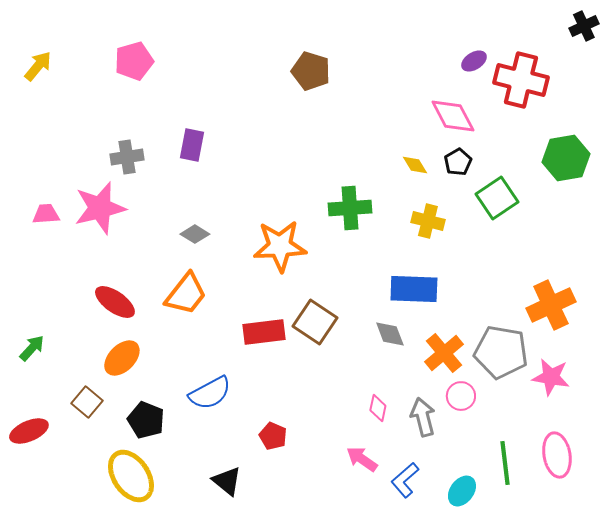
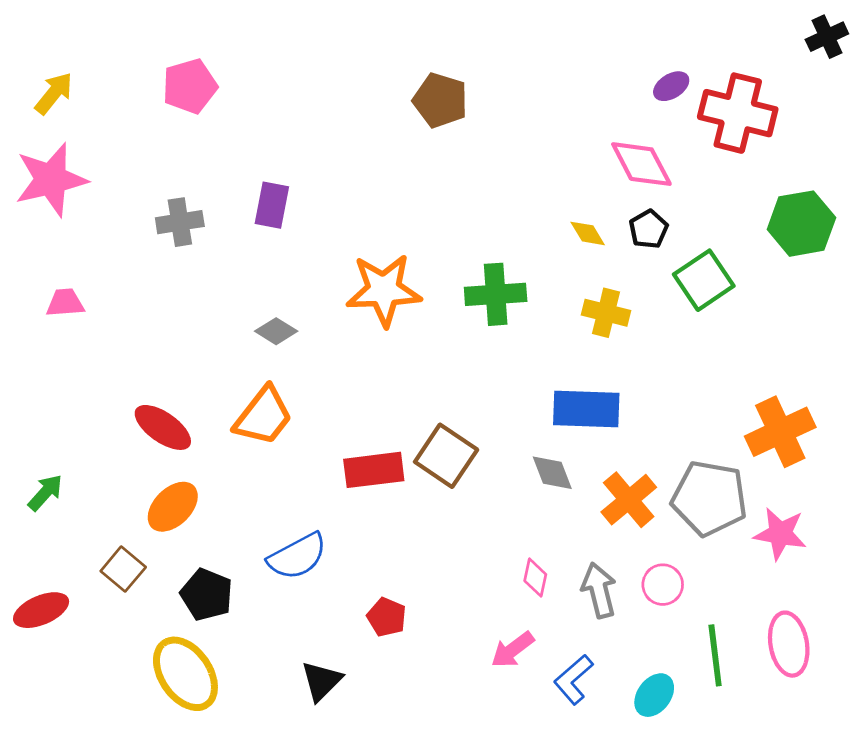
pink star: (100, 208) -> (51, 180), moved
orange star: (280, 246) -> (384, 290), moved
pink circle: (461, 396) -> (663, 585), moved
pink arrow: (362, 459) -> (513, 650), turned -72
black triangle: (227, 481) -> (321, 681), turned 36

